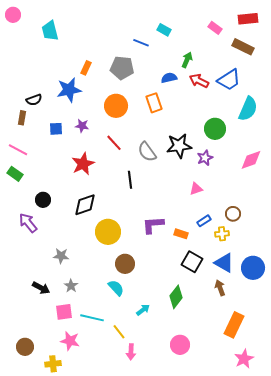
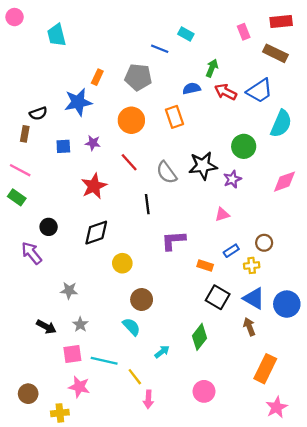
pink rectangle: (215, 28) -> (244, 32), turned 32
purple L-shape: (153, 225) -> (173, 241), moved
yellow circle: (108, 232) -> (122, 263), size x0.7

